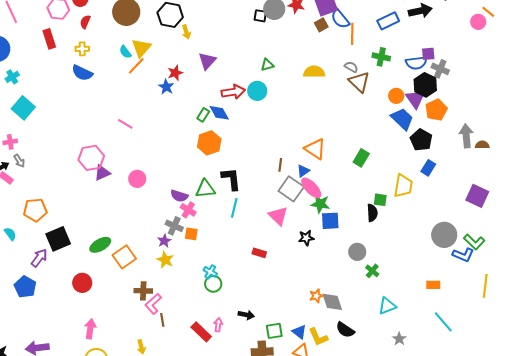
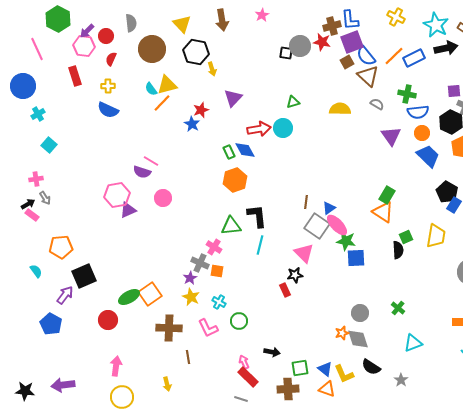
orange line: (352, 34) -> (394, 56), moved, turned 45
yellow triangle: (141, 48) -> (167, 85), turned 35
blue semicircle: (416, 63) -> (418, 112), moved
brown triangle: (359, 82) -> (368, 76), moved
purple triangle: (415, 99) -> (391, 136), moved
cyan square: (23, 108) -> (49, 145), size x0.7
green rectangle: (203, 115) -> (229, 152), turned -56
black pentagon: (421, 140) -> (447, 192), moved
orange triangle: (315, 149) -> (383, 212), moved
pink circle: (137, 179) -> (163, 198), moved
yellow trapezoid: (403, 186) -> (436, 236), moved
purple semicircle: (179, 196) -> (142, 172), moved
green square: (380, 200) -> (406, 237), turned -32
black star: (306, 238) -> (295, 275), moved
green ellipse: (100, 245) -> (129, 297), moved
gray circle: (357, 252) -> (360, 313), moved
red rectangle: (259, 253) -> (285, 290), turned 48
cyan cross: (210, 272) -> (219, 302), moved
brown cross: (143, 291) -> (169, 328), size x1.4
pink L-shape: (153, 304) -> (208, 328), moved, turned -75
pink arrow: (218, 325) -> (244, 362), turned -32
red rectangle: (201, 332) -> (248, 377), moved
gray star: (399, 339) -> (401, 380), moved

